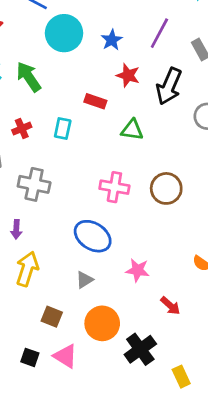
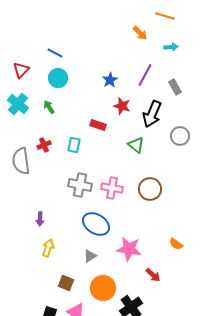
cyan circle: (64, 33) -> (58, 78), moved, size x0.7
green arrow: (29, 77) -> (49, 107), size x0.6
green triangle: (132, 130) -> (136, 145), moved, turned 30
gray cross: (34, 184) -> (80, 185), moved
yellow arrow: (27, 269) -> (48, 248), size x0.7
pink star: (138, 270) -> (129, 249), size x1.4

